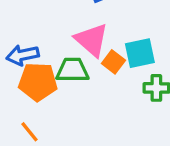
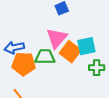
pink triangle: (92, 40) -> (57, 38), turned 30
orange square: (113, 62) -> (70, 52), size x1.5

